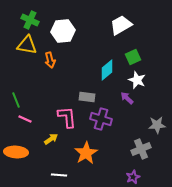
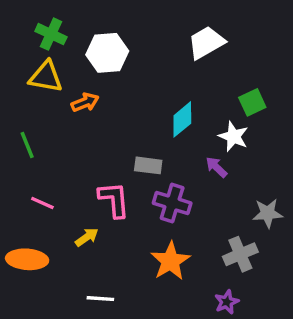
green square: (133, 57) -> (252, 102), moved
orange arrow: (50, 60) -> (85, 102), turned -98
green line: (16, 100) -> (27, 145), moved
orange star: (86, 153) -> (170, 261), moved

